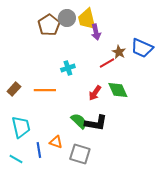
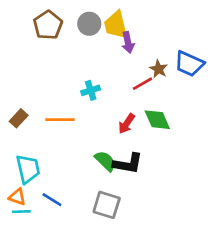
brown pentagon: (49, 25) -> (48, 25), moved
orange triangle: (56, 142) -> (17, 197), moved
blue line: (39, 150) -> (52, 200), turned -49
cyan line: (16, 159) -> (21, 212), turned -32

